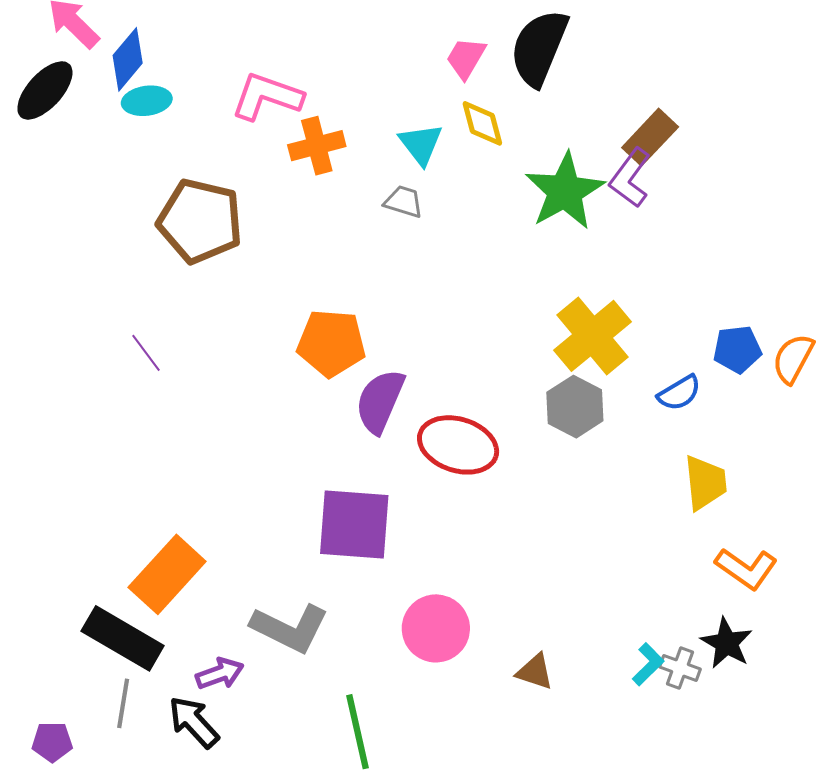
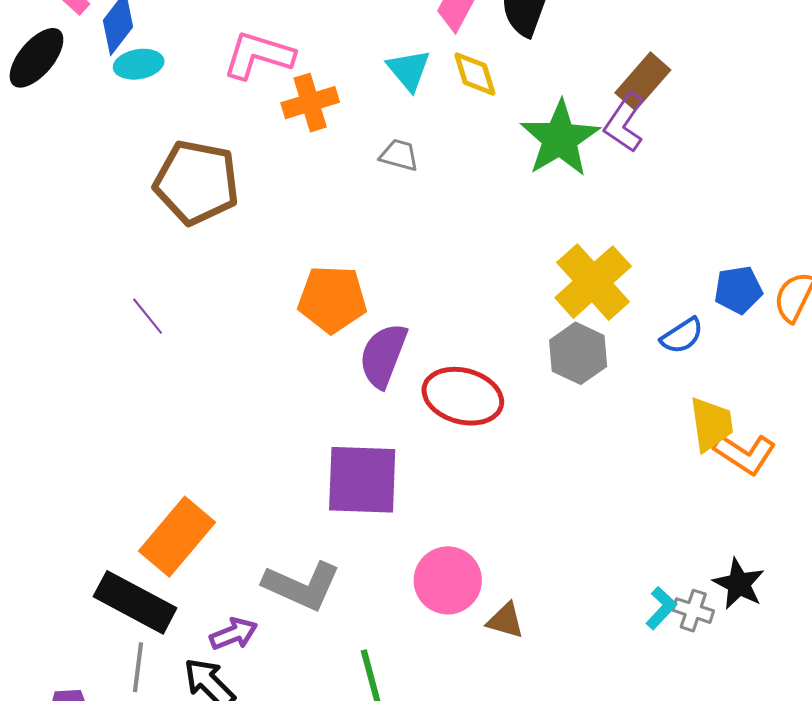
cyan triangle: (421, 144) -> (409, 70), moved
orange L-shape: (746, 568) -> (745, 454), moved
brown triangle: (535, 672) -> (505, 621), moved

